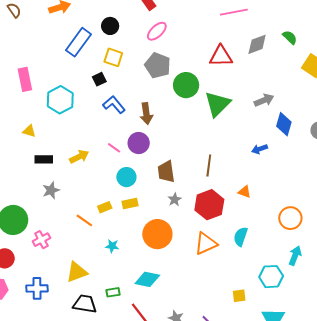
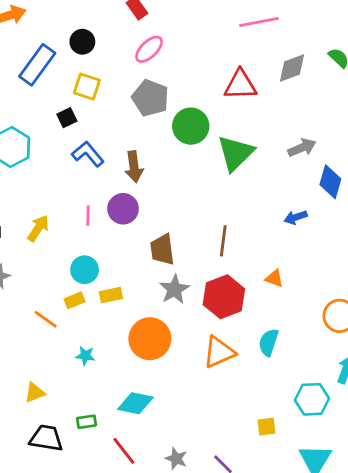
pink line: (114, 148) -> (88, 216), turned 56
yellow arrow: (79, 157) -> (38, 228), turned -30
cyan circle: (126, 177) -> (85, 270), moved
gray star: (175, 200) -> (174, 289), size x1.5
yellow triangle: (77, 272) -> (35, 393), size x0.7

